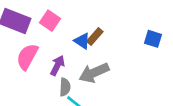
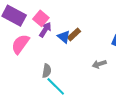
purple arrow: (57, 65) -> (45, 30), moved
gray arrow: (94, 73) -> (99, 64), moved, size x0.6

